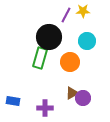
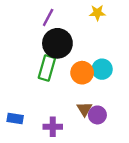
purple line: (66, 15) -> (48, 17), moved
cyan circle: (87, 41) -> (102, 69), moved
brown triangle: (72, 93) -> (84, 109), turned -32

